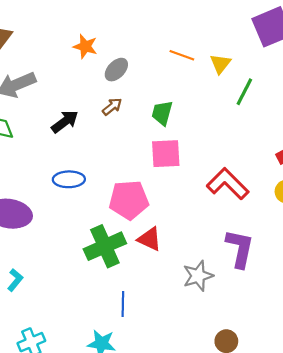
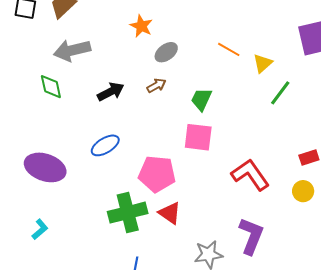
blue ellipse: (69, 179) -> (105, 145), turned -40

